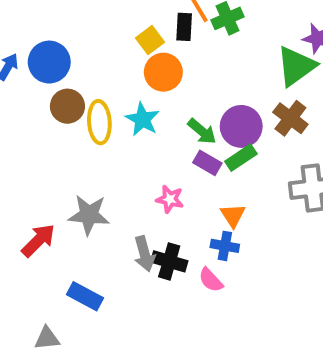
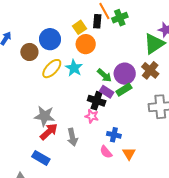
blue circle: (49, 62) -> (50, 39), moved
brown circle: (67, 106) -> (29, 52), moved
yellow ellipse: (99, 122) -> (52, 69), turned 45
pink star: (170, 199) -> (92, 116), moved
orange triangle: (233, 215) -> (129, 154), moved
red arrow: (38, 240) -> (49, 132), moved
black cross: (169, 261) -> (97, 101), moved

